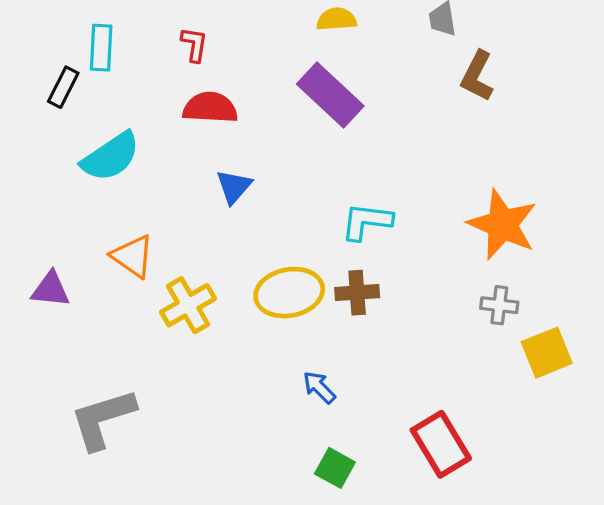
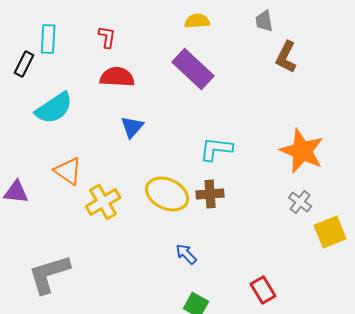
yellow ellipse: (289, 293) -> (167, 194), turned 36
gray cross: (499, 305) -> (300, 202), turned 30
red rectangle: (441, 444) -> (263, 290), size x0.7

